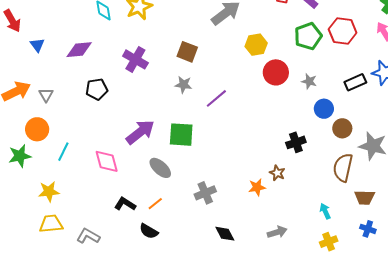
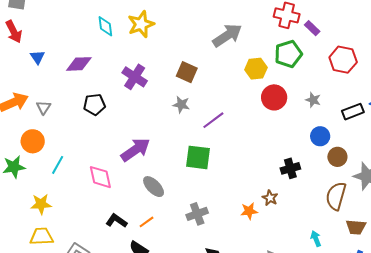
green pentagon: (308, 36) -> (288, 54), moved
gray star: (309, 81) -> (313, 100), moved
green square: (181, 135) -> (198, 157), moved

